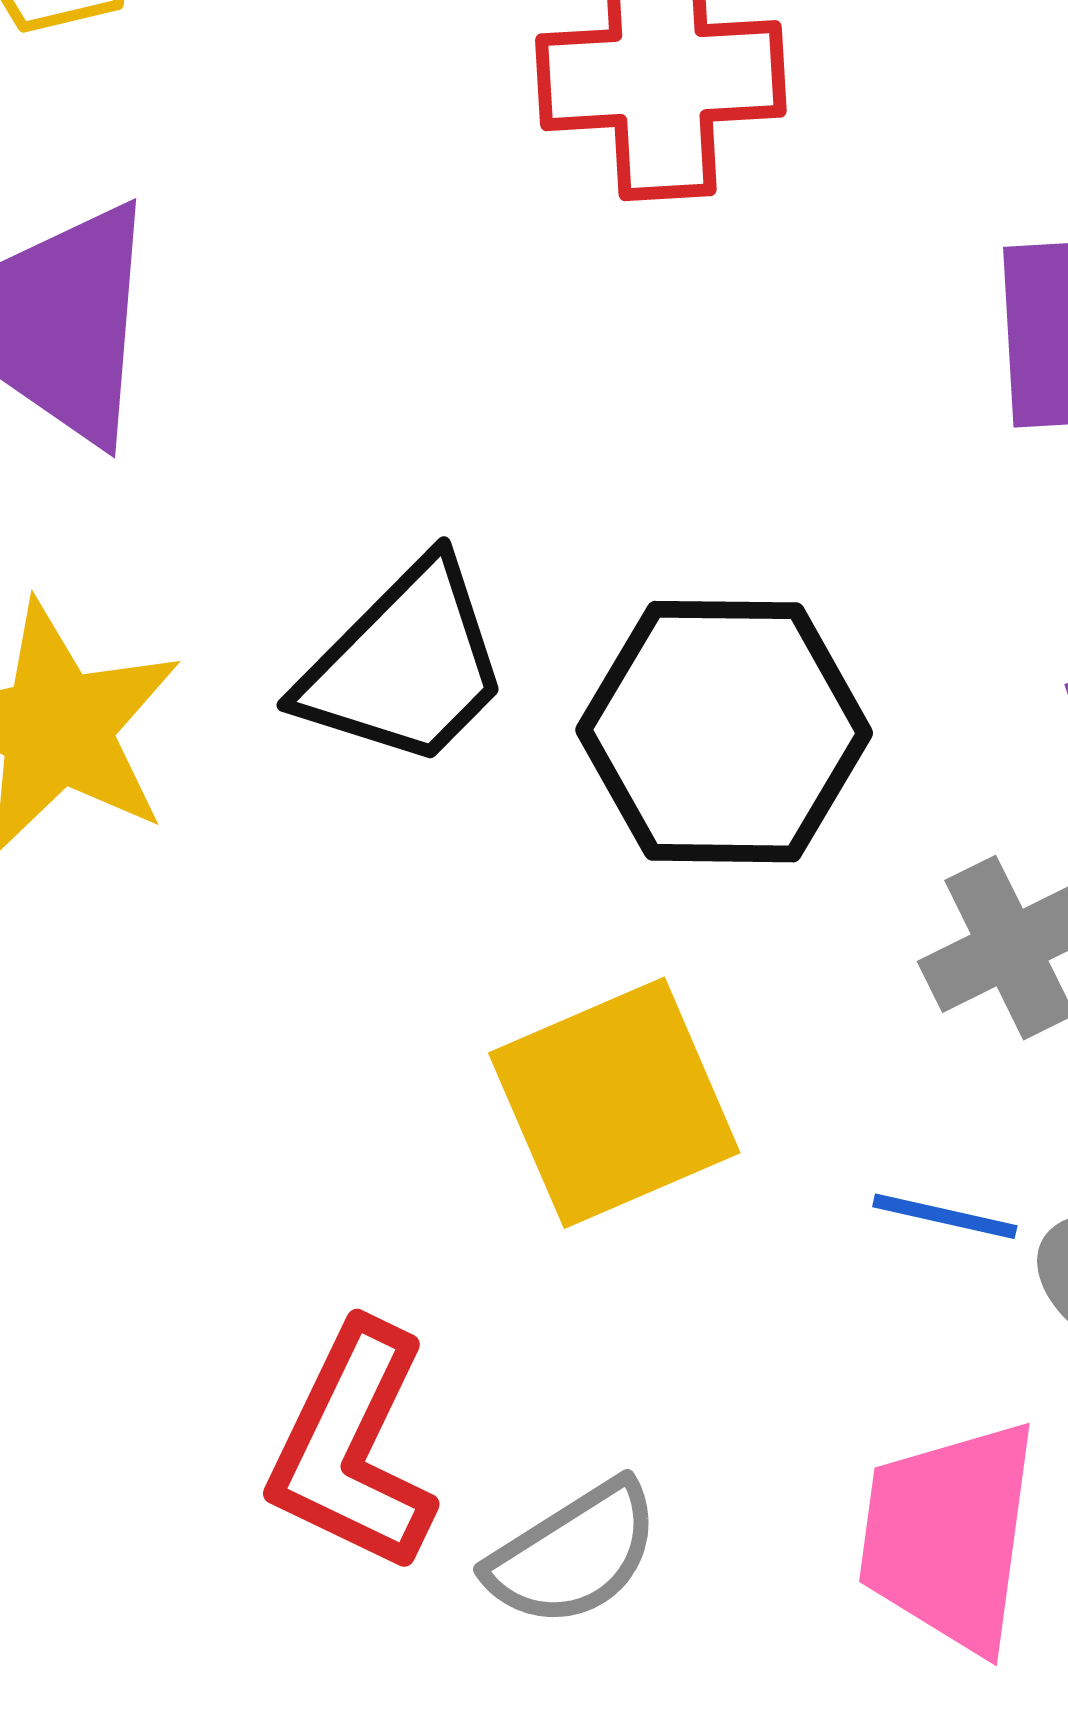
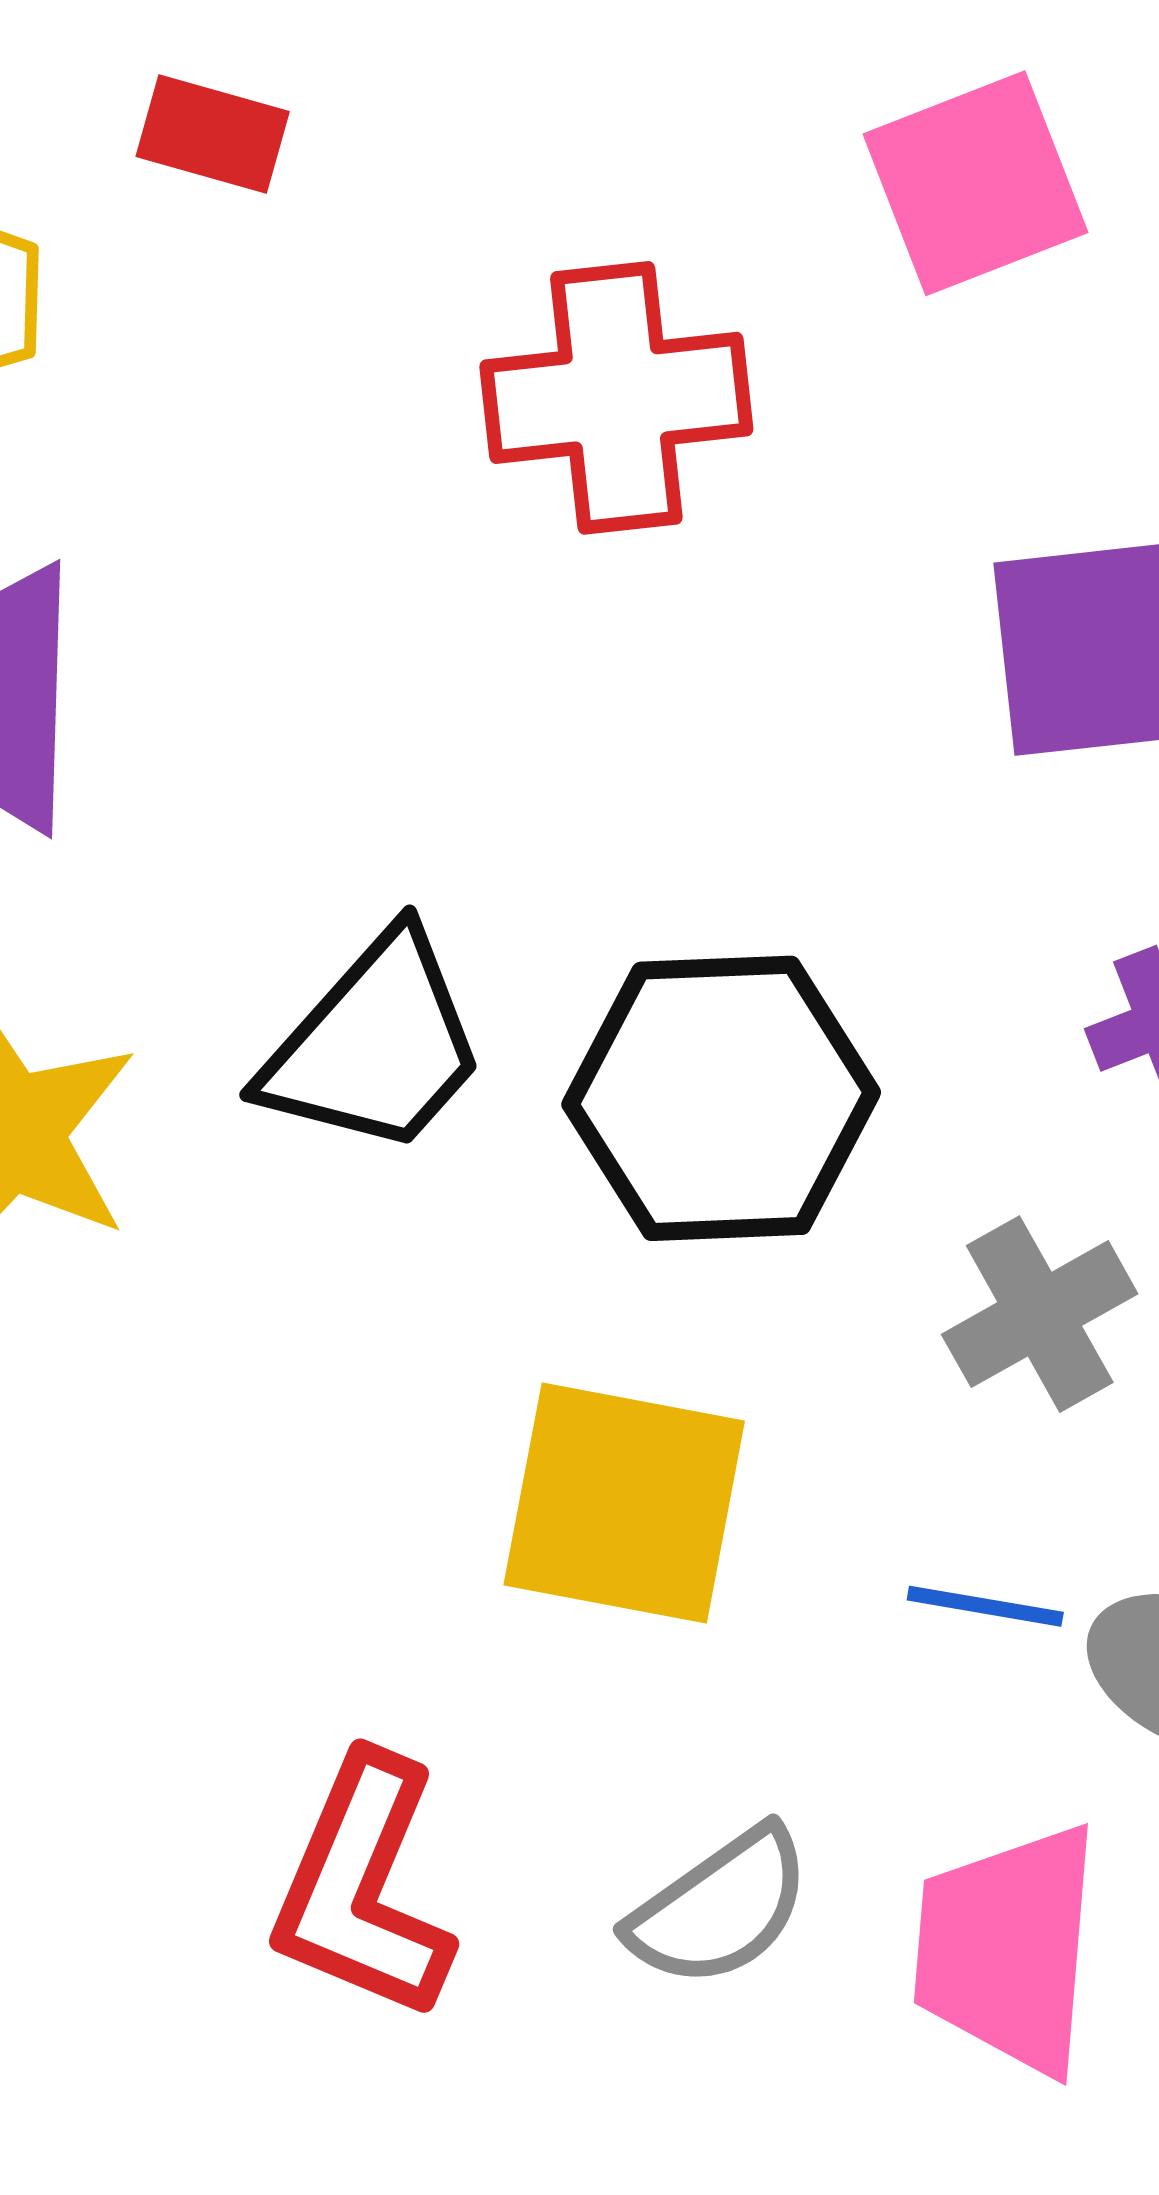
yellow square: (614, 1103) -> (624, 1503), turned 37
gray semicircle: (574, 1554) -> (720, 1908), moved

